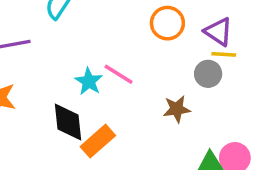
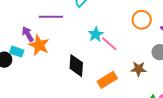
cyan star: (89, 81) -> (96, 34), moved
orange rectangle: (98, 141) -> (107, 80), moved

